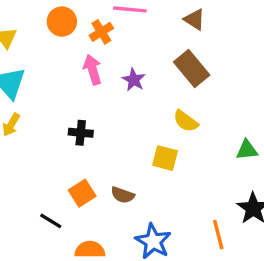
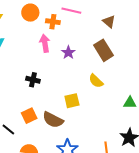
orange cross: (101, 32) -> (53, 22), turned 32
yellow square: (165, 158) -> (72, 101), moved, turned -35
brown semicircle: (123, 195) -> (53, 120), size x1.5

